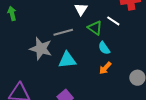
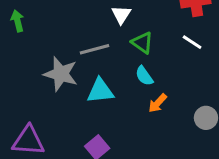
white line: (113, 21) -> (192, 42), moved
cyan semicircle: (104, 48) -> (144, 76), moved

